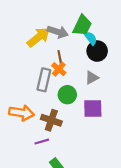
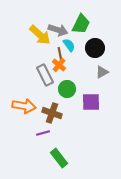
yellow arrow: (39, 37) -> (40, 35), turned 80
cyan semicircle: (91, 38) -> (69, 45), moved
gray triangle: (92, 78) -> (102, 72), moved
gray rectangle: (44, 80) -> (45, 75), turned -40

